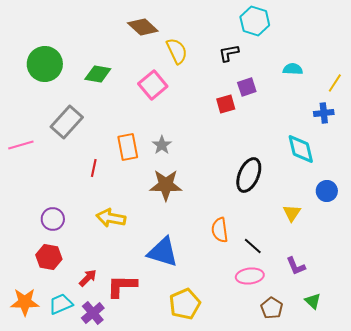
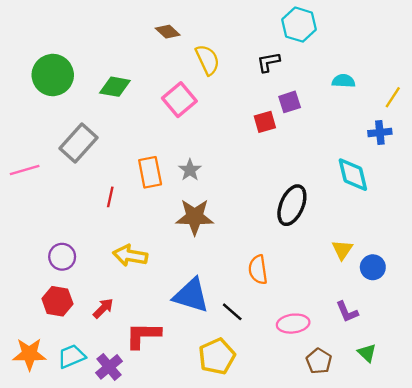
brown diamond: (143, 27) -> (168, 32), size x0.7
blue circle: (327, 191) -> (373, 267), moved
black line: (253, 246) -> (232, 312), moved
red arrow: (88, 278) -> (103, 308), moved

